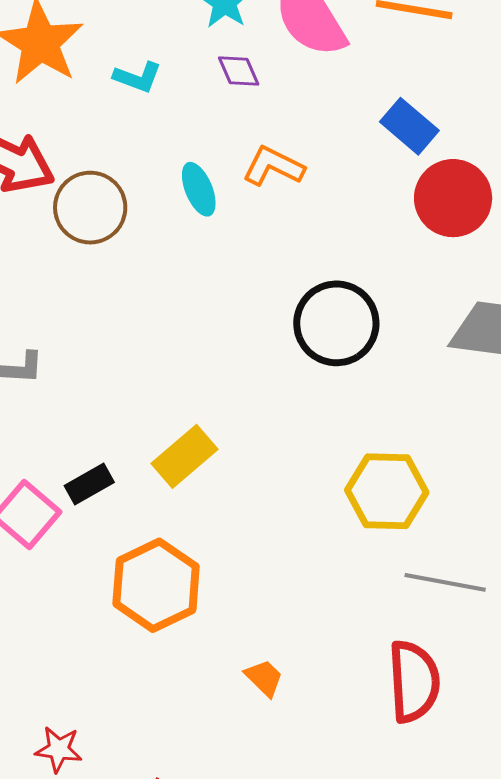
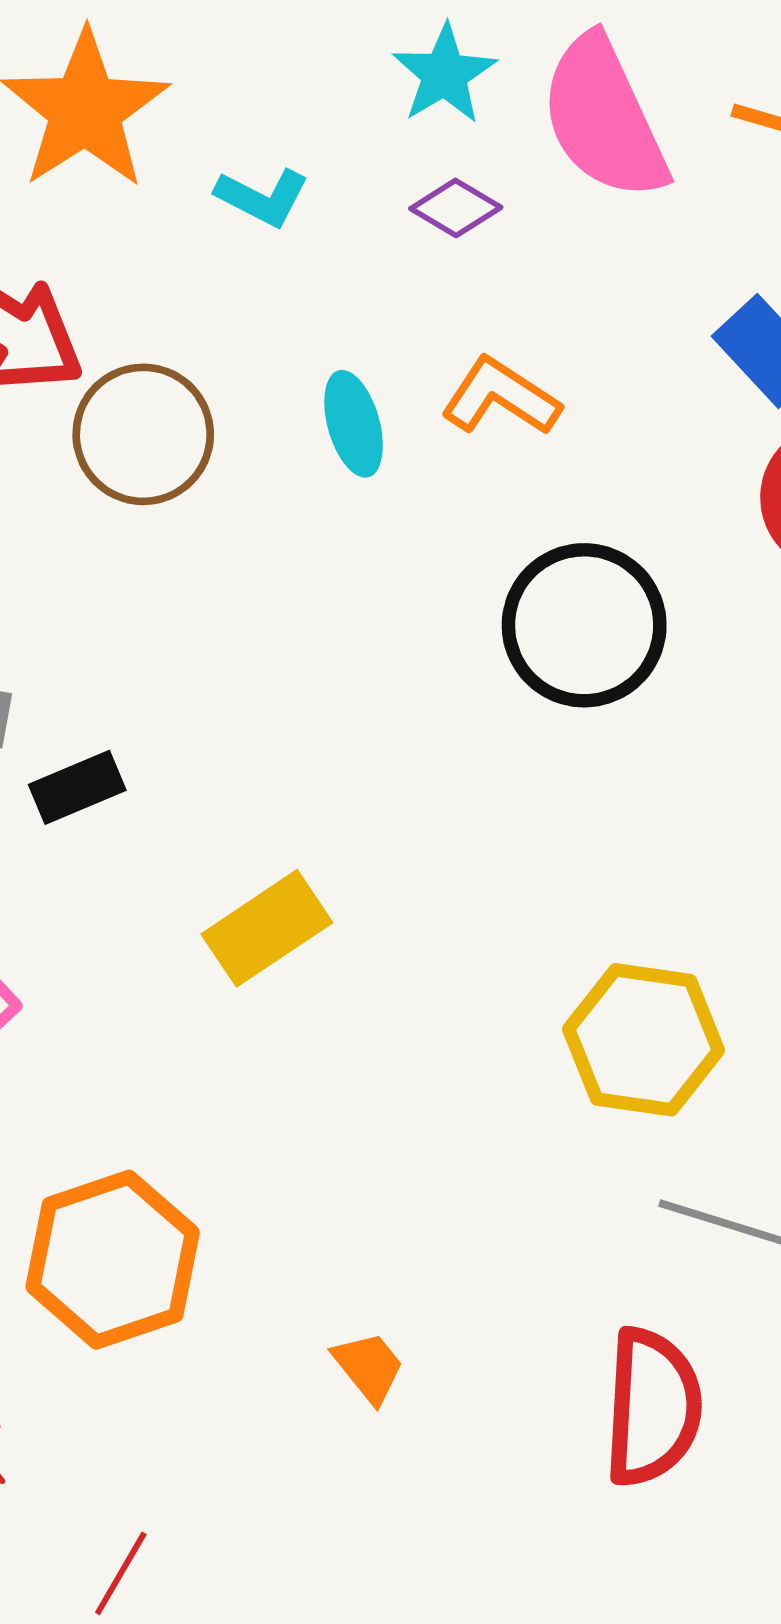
purple diamond: (239, 71) -> (456, 208), turned -42
black circle: (336, 323) -> (584, 625), moved
black rectangle: (89, 484) -> (77, 787), moved
orange hexagon: (156, 585) -> (113, 1260), moved

